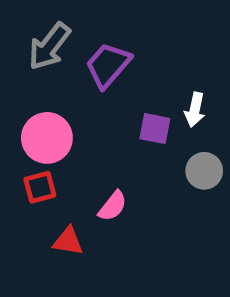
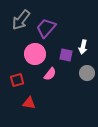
pink circle: (47, 138) -> (35, 54), moved
pink semicircle: (113, 206) -> (50, 74), moved

